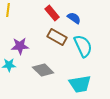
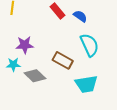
brown rectangle: (57, 37) -> (63, 60), moved
gray diamond: (43, 70) -> (35, 76), moved

